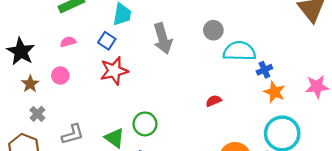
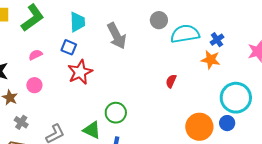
blue cross: (264, 70) -> (217, 40), moved
orange star: (274, 92) -> (211, 60), moved
red semicircle: (214, 101) -> (171, 81), turned -32

